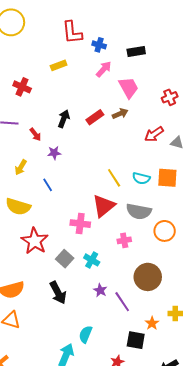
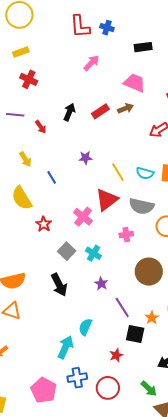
blue cross: (99, 45) -> (107, 28), moved
yellow rectangle: (59, 65) -> (21, 52), moved
pink arrow: (104, 69) -> (91, 63), moved
pink trapezoid: (129, 88) -> (135, 83), turned -40
purple star: (54, 153) -> (85, 158), moved
yellow arrow: (21, 167) -> (25, 159), turned -63
yellow semicircle: (18, 207) -> (22, 198), turned 40
pink cross: (80, 224) -> (83, 217), turned 30
red star: (35, 241) -> (44, 224), moved, size x0.6
purple line: (122, 302) -> (122, 307), moved

